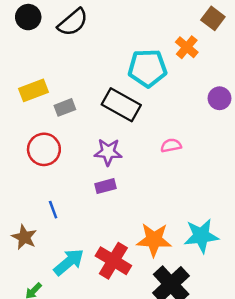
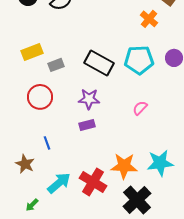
cyan pentagon: (147, 68) -> (139, 60), moved
pink semicircle: (171, 145) -> (140, 108), moved, turned -35

